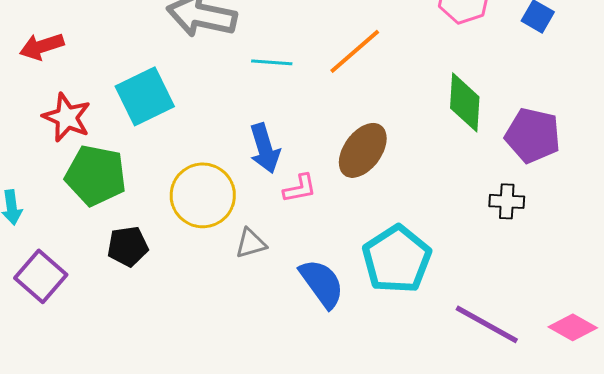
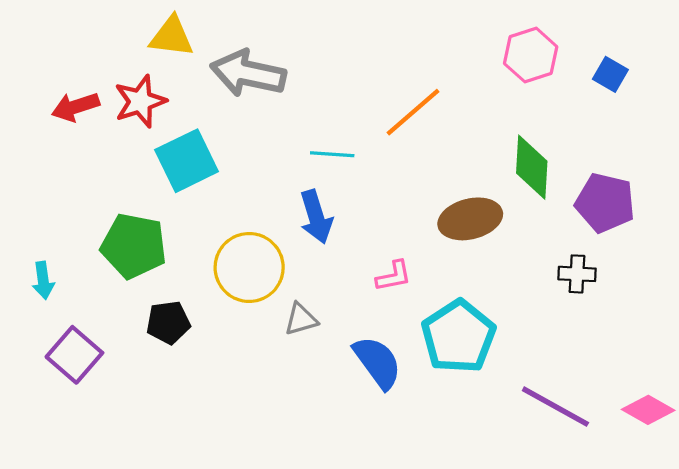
cyan line: (272, 62) -> (332, 154), moved
red star: (67, 117) -> (140, 101), moved, turned 30
brown ellipse: (363, 150) -> (470, 219), moved, turned 40
pink L-shape: (300, 188) -> (394, 276), moved

